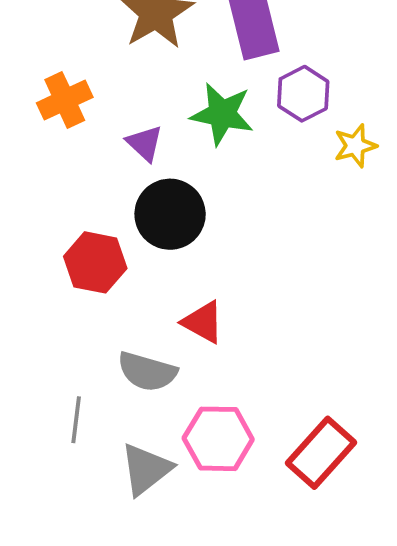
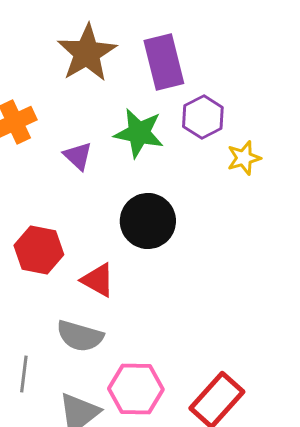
black circle: (170, 214) -> (148, 221), moved
red triangle: (203, 322) -> (98, 280), moved

